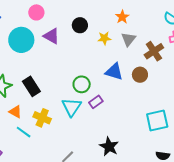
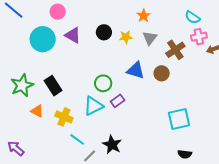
black circle: (80, 25) -> (104, 32), moved
cyan triangle: (72, 107) -> (93, 106), turned 30
cyan line: (24, 132) -> (77, 139), moved
black star: (109, 147) -> (112, 145), moved

